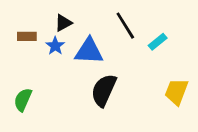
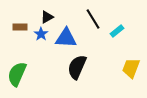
green semicircle: (23, 100) -> (17, 74), size x1.4

